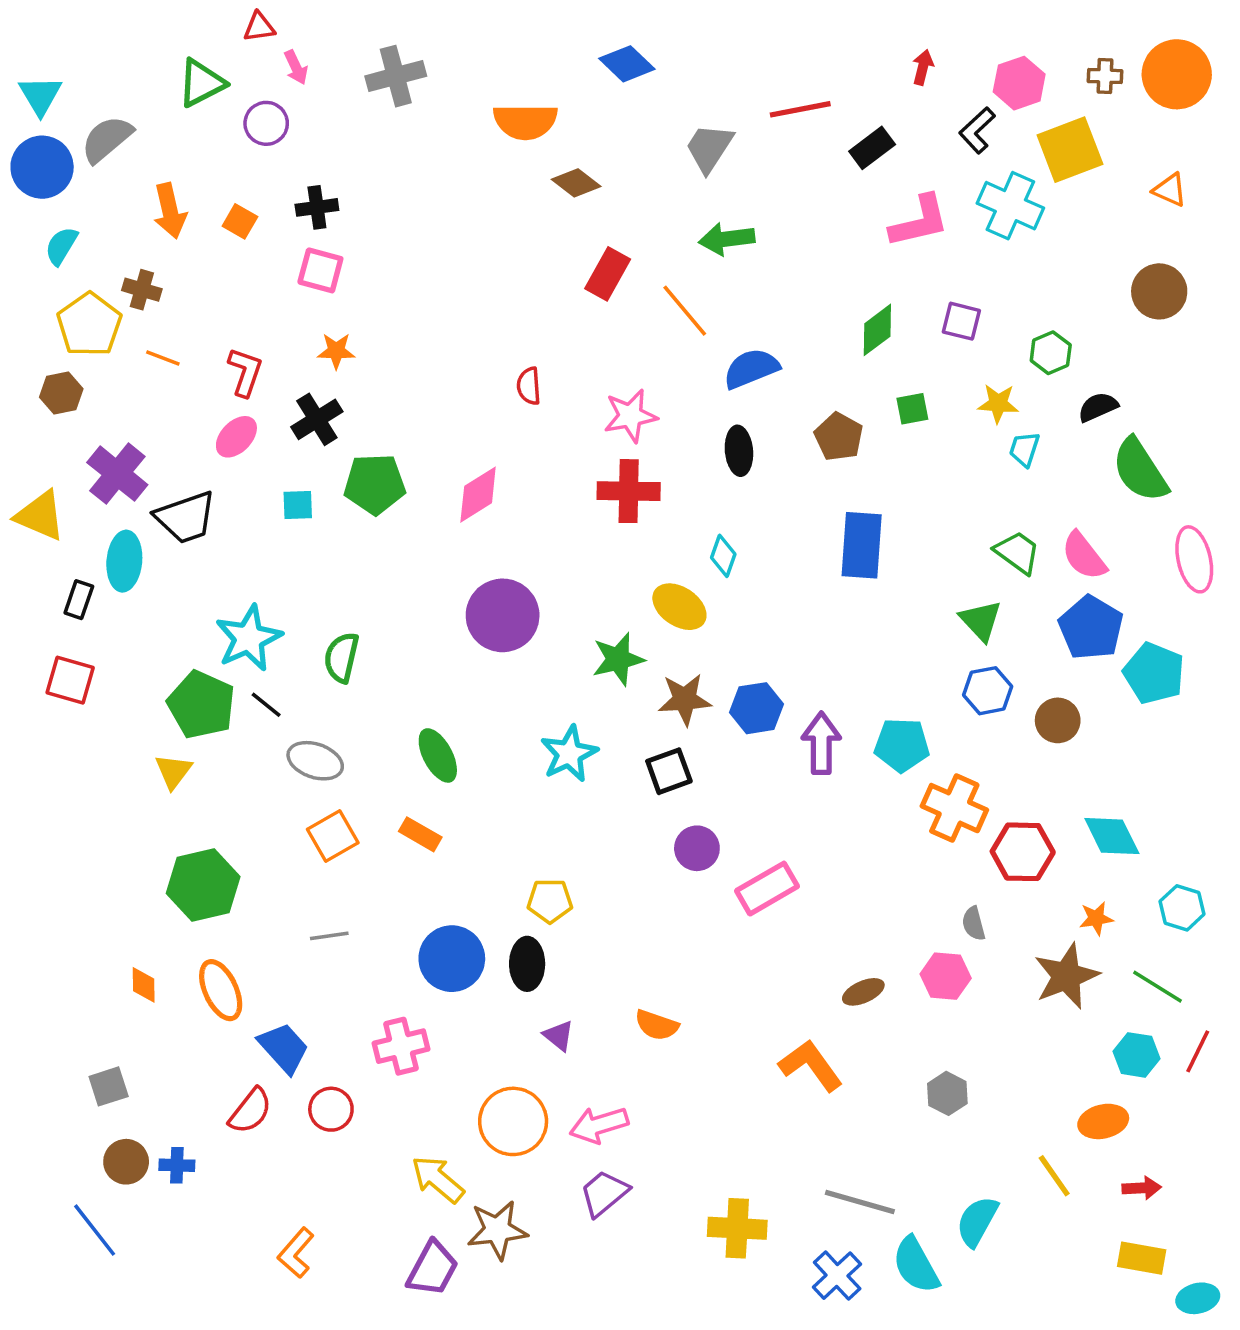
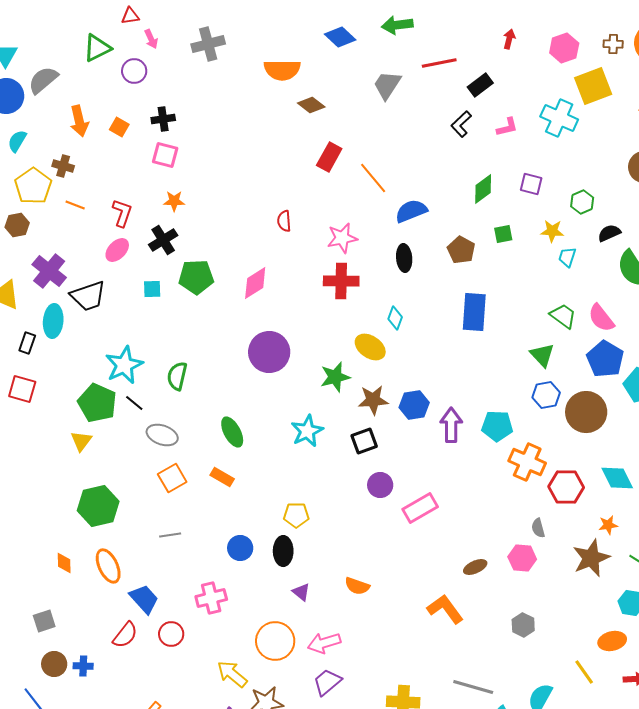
black L-shape: (977, 130) -> (461, 124), moved
pink L-shape: (919, 221) -> (507, 127), size x0.6
green arrow: (727, 239) -> (397, 25), moved
brown circle: (1058, 720) -> (586, 412), size x1.6
blue circle: (452, 959) -> (240, 548), size x0.7

